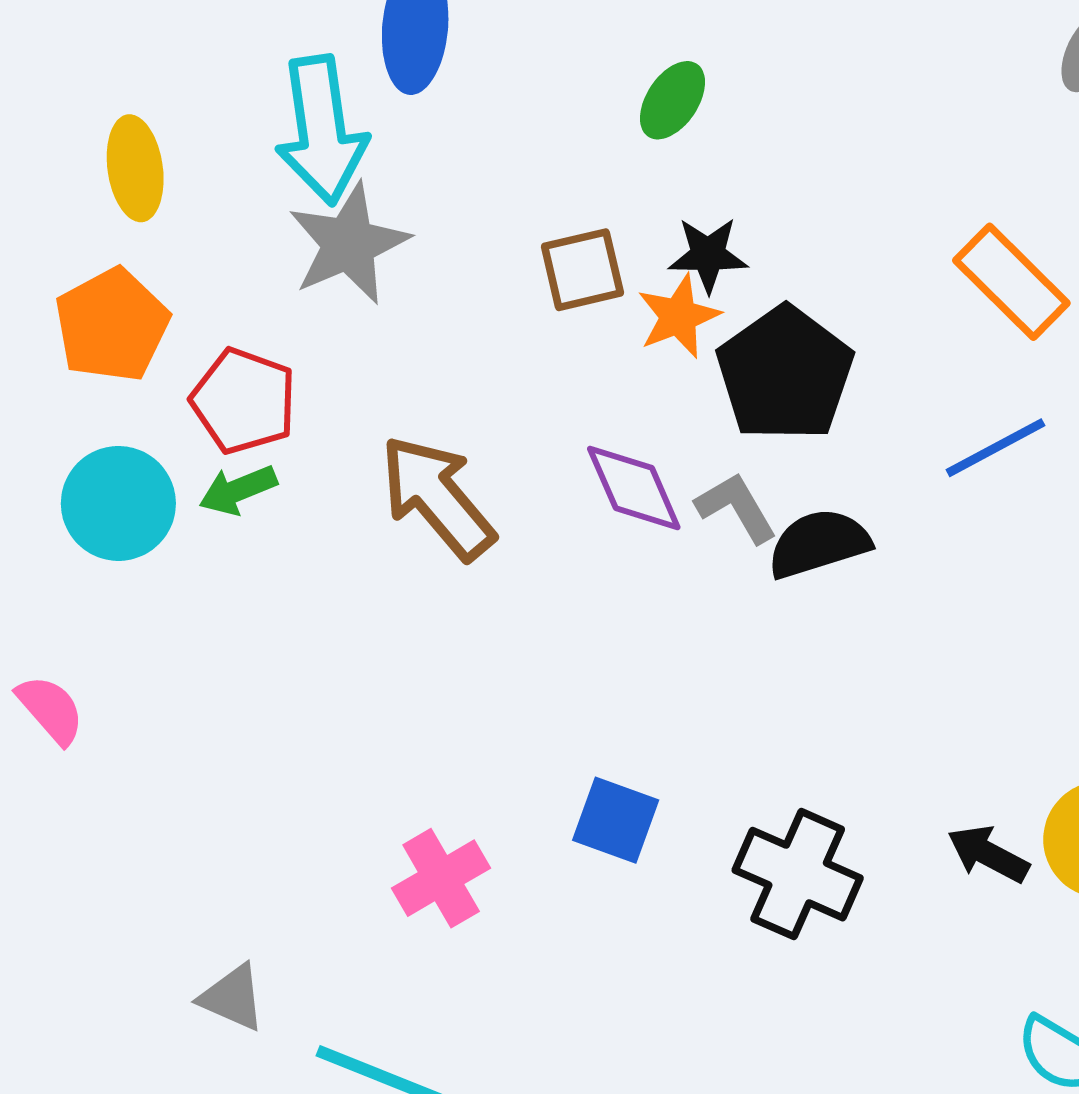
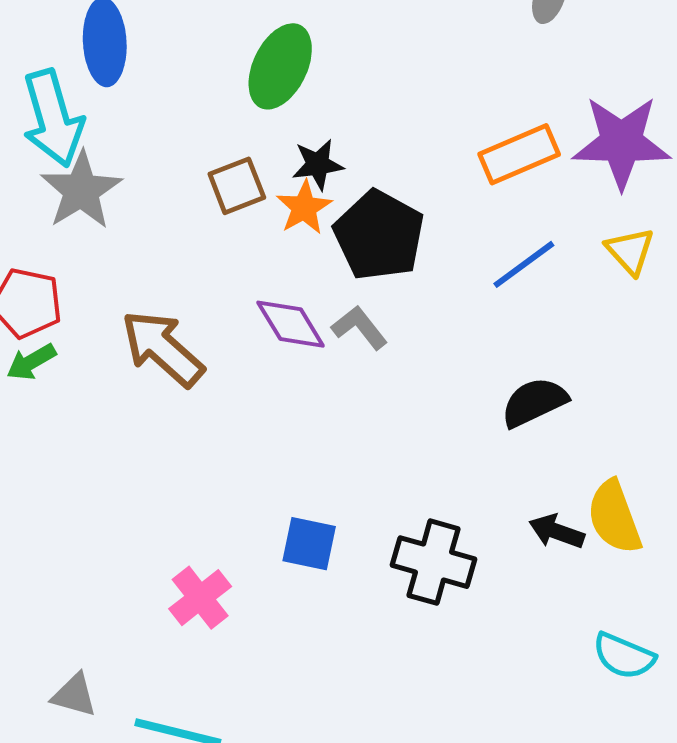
green ellipse: (672, 100) -> (280, 66), size x1.6
orange rectangle: (1011, 282) -> (519, 154), turned -60
black semicircle: (819, 543) -> (534, 402), moved

